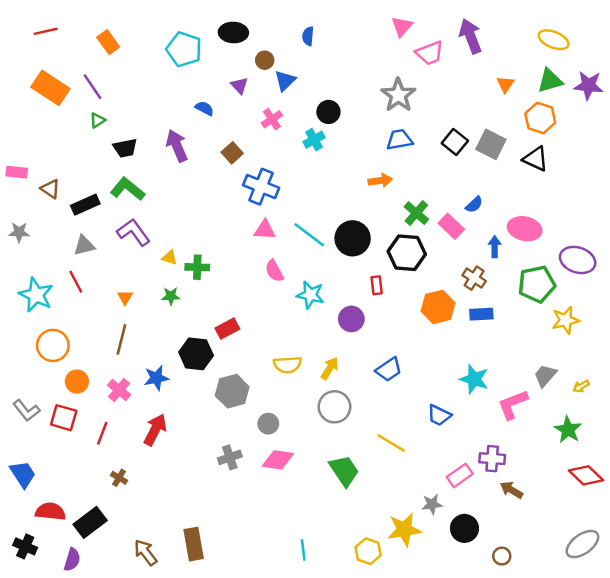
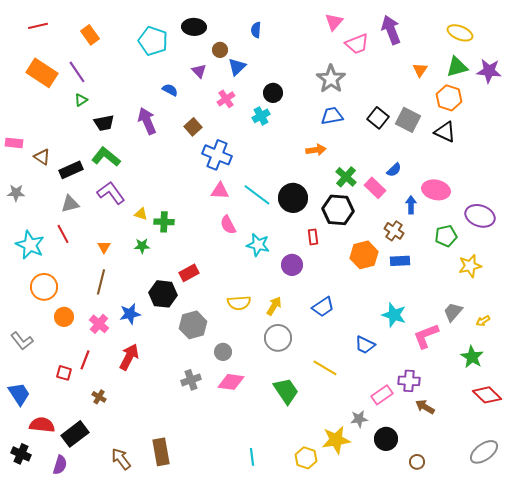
green pentagon: (537, 284) -> (446, 236), size x0.7
red square: (64, 418) -> (64, 373), moved, size x0.7

